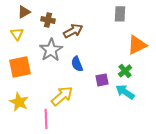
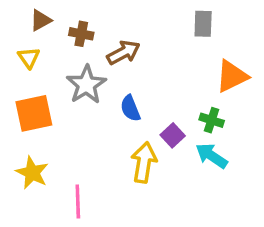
green cross: (125, 71) -> (212, 120), turned -32
purple square: (102, 80) -> (173, 135), turned -32
yellow arrow: (62, 96) -> (144, 162), moved, turned -40

